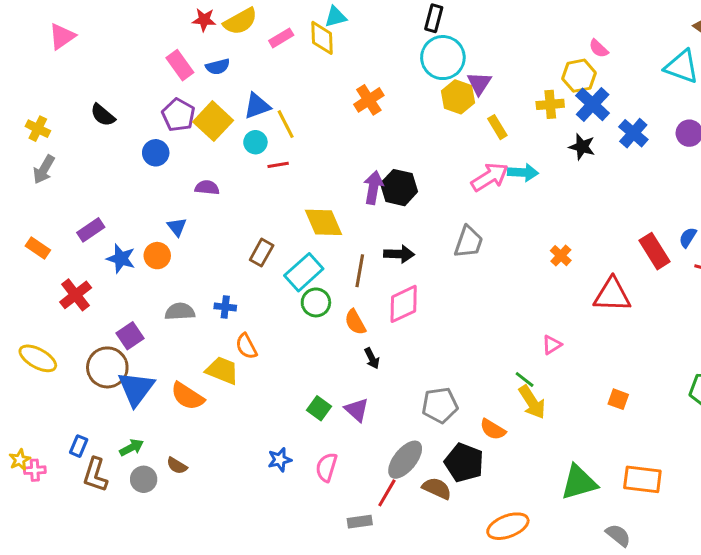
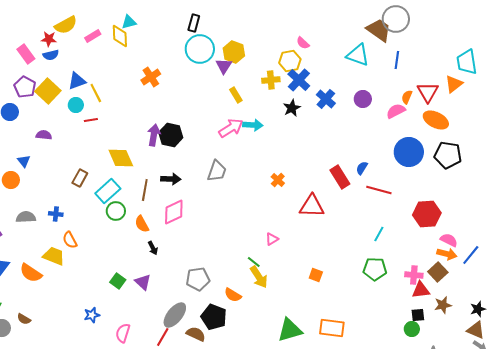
red star: (204, 20) -> (49, 39), moved
yellow hexagon: (458, 97) -> (234, 52), moved
black star: (582, 147) -> (292, 108), turned 30
pink semicircle: (327, 467) -> (123, 333), moved

